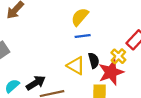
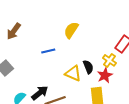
blue line: (83, 36) -> (48, 51), moved
red star: (111, 72) -> (105, 75), size x0.7

